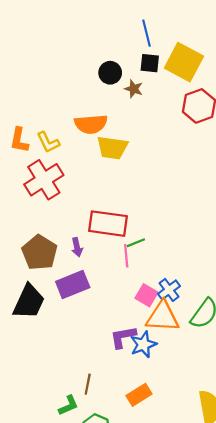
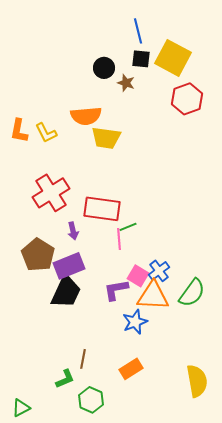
red cross: (44, 180) -> (51, 193), moved
brown pentagon: (40, 252) -> (38, 255), moved
black trapezoid: (29, 302) -> (66, 292), moved
purple L-shape: (123, 337) -> (116, 290), moved

